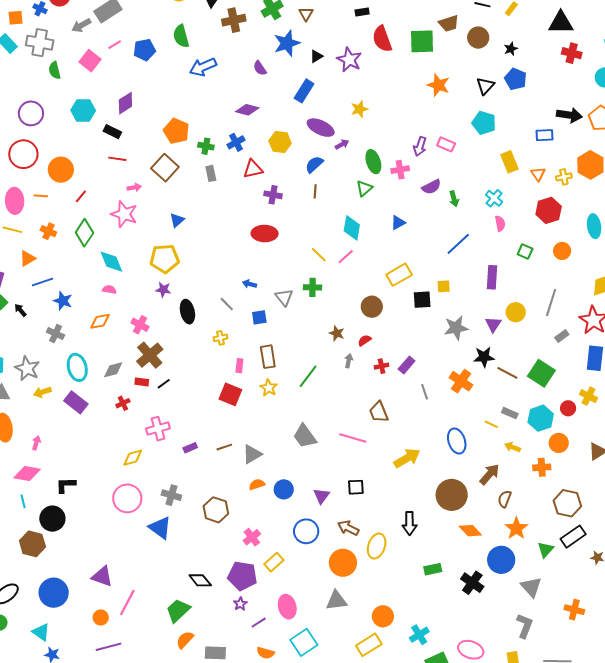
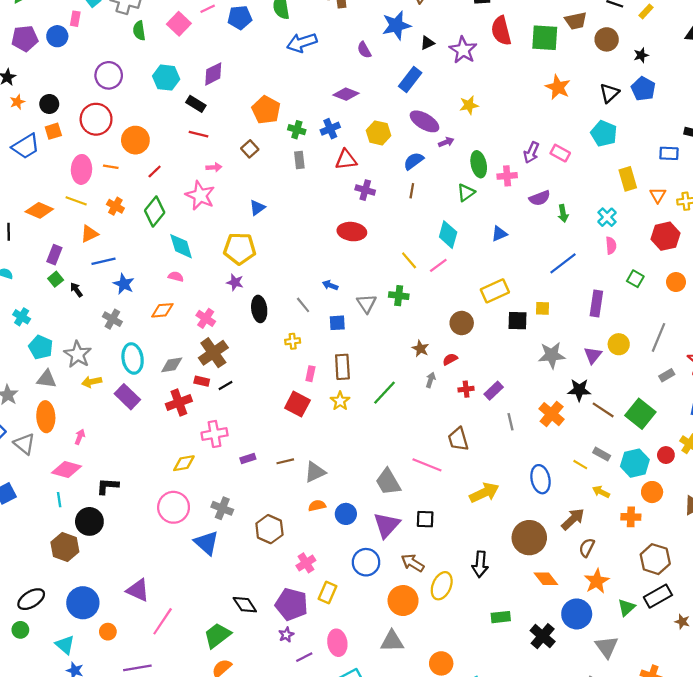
brown square: (165, 168) -> (250, 149), size x0.6
red cross: (123, 403) -> (179, 402), size x1.6
gray trapezoid: (305, 436) -> (388, 482), moved
purple triangle: (321, 496) -> (387, 525), size x1.5
yellow rectangle: (274, 562) -> (327, 593), turned -30
orange circle: (101, 617) -> (108, 632), moved

